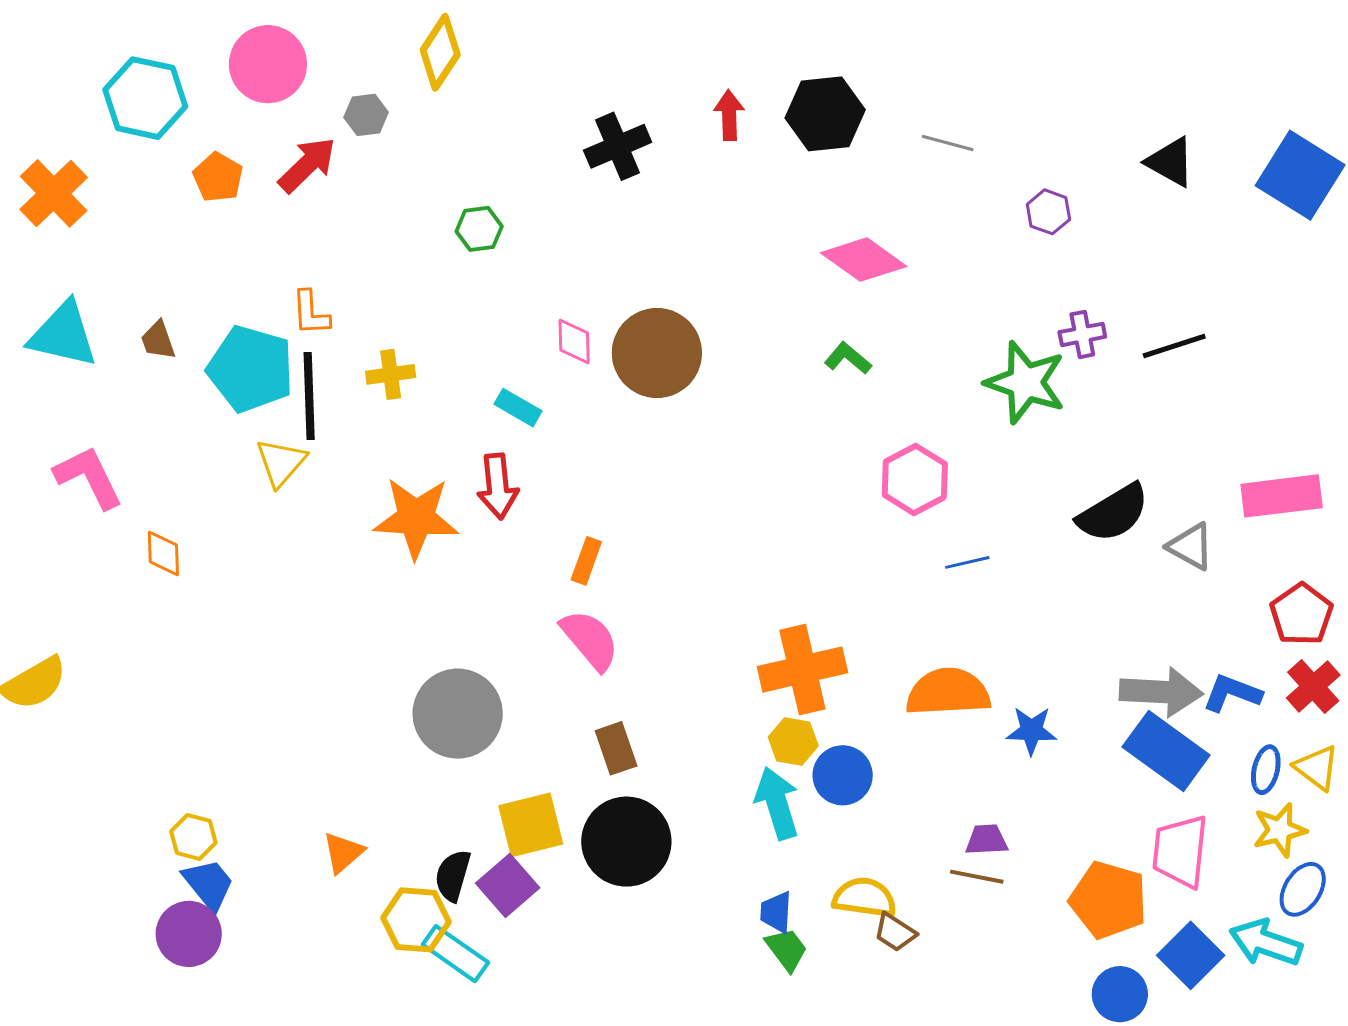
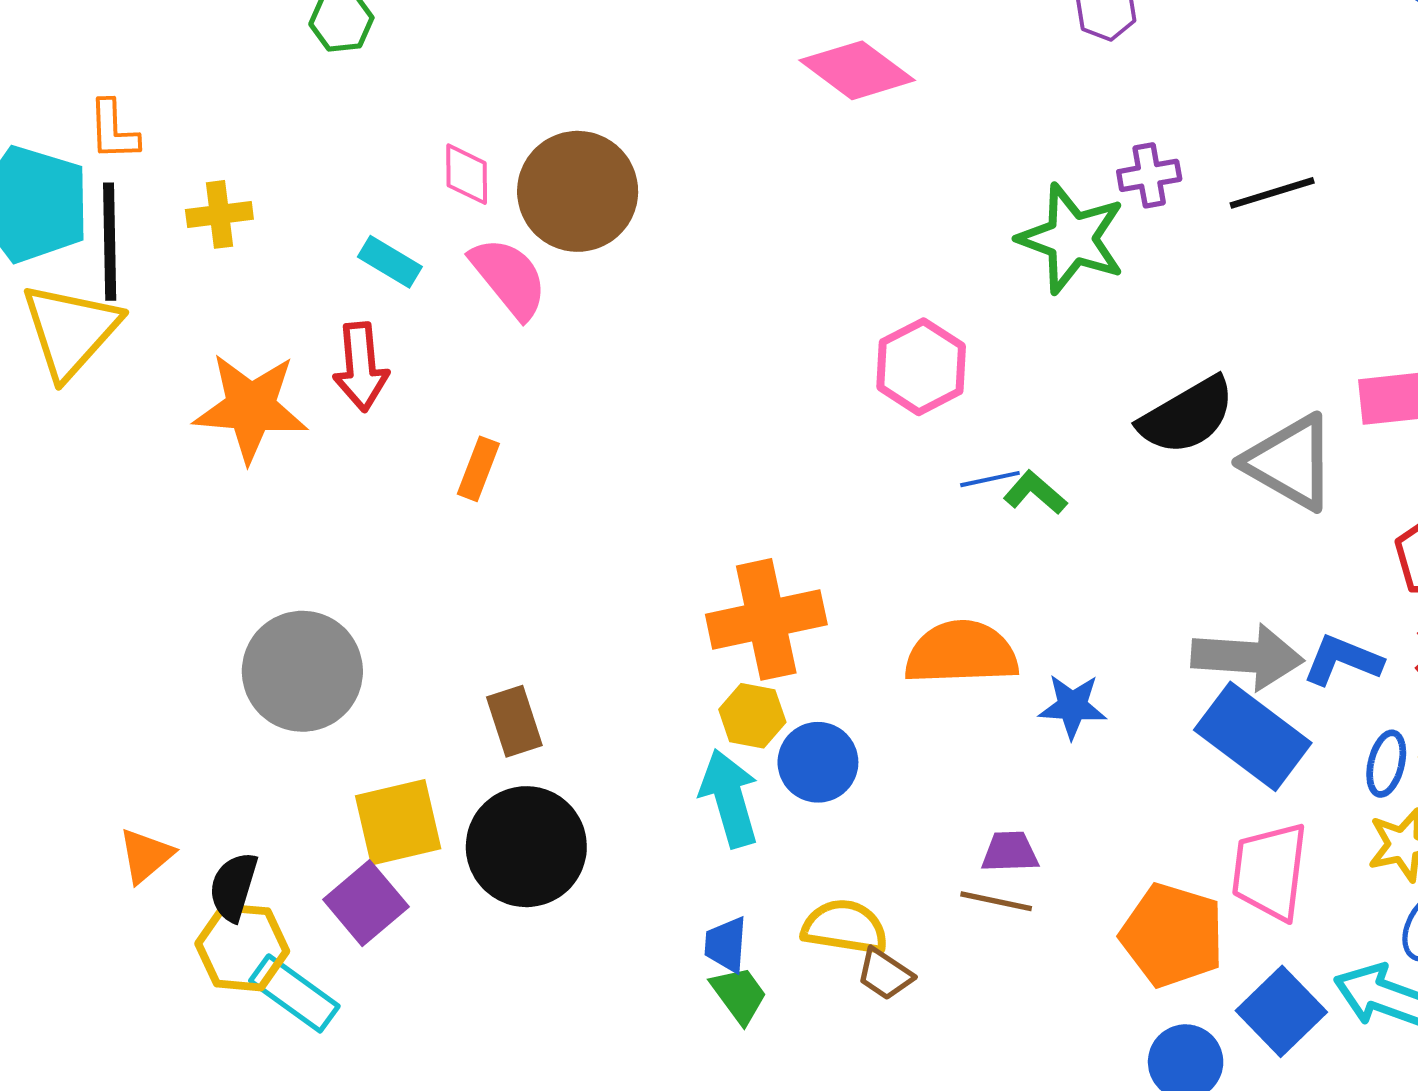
green L-shape: (848, 358) -> (1035, 493), moved
yellow triangle: (281, 462) -> (71, 330), size x1.5
gray triangle: (1191, 546) -> (1290, 462), size x1.5
pink semicircle: (590, 640) -> (509, 278), moved
black semicircle: (453, 876) -> (233, 887), moved

